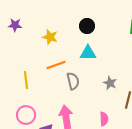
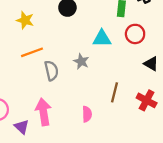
cyan triangle: (88, 53) -> (102, 39), moved
gray star: (110, 83) -> (81, 61), moved

